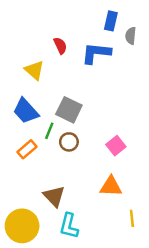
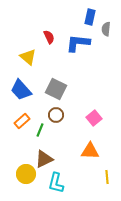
green line: (49, 131) -> (40, 130), moved
brown triangle: (54, 196) -> (44, 159), turned 48
yellow circle: (22, 226) -> (26, 174), moved, size x0.7

